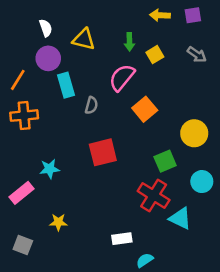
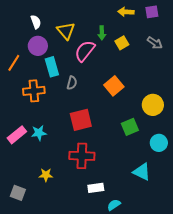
yellow triangle: (84, 39) -> (66, 31), turned 36
pink semicircle: (122, 77) -> (85, 51), moved
orange cross: (24, 116) -> (34, 91), moved
pink rectangle: (22, 193) -> (17, 135), moved
red cross: (154, 195) -> (82, 156), moved, turned -30

